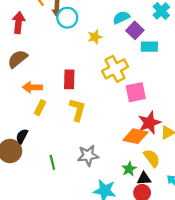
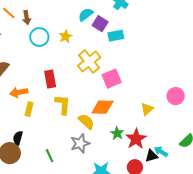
cyan circle: (67, 18) -> (39, 37), moved
red star: (149, 123) -> (136, 139), moved
orange diamond: (135, 136) -> (102, 107), moved
yellow semicircle: (152, 158) -> (86, 121), moved
green star: (129, 169) -> (117, 133), moved
black triangle: (144, 179) -> (151, 156), moved

